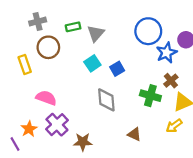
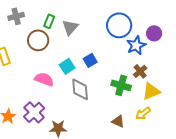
green rectangle: (73, 27) -> (49, 21), turned -56
brown circle: (48, 47) -> (38, 40), moved
cyan square: (92, 63) -> (67, 66), moved
pink semicircle: (46, 98) -> (44, 79), moved
brown triangle: (134, 134) -> (118, 121), moved

